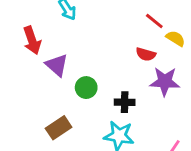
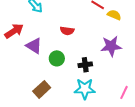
red arrow: (32, 40) -> (14, 31), turned -96
red semicircle: (146, 54) -> (67, 31), moved

